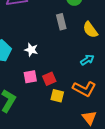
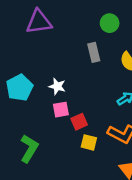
pink square: (30, 77) -> (61, 110), moved

